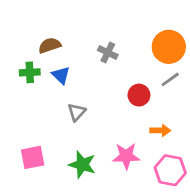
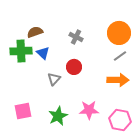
green cross: (30, 72) -> (21, 51), size x1.5
red circle: (139, 95) -> (74, 67), moved
orange arrow: (160, 131) -> (118, 80), moved, size x1.5
green star: (82, 165) -> (58, 116), turned 30

